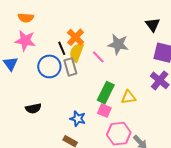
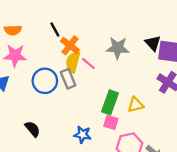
black triangle: (153, 25) -> (153, 43), moved
black line: (62, 48) -> (55, 29), moved
pink line: (98, 57) -> (88, 64), moved
black semicircle: (33, 108) -> (32, 129), turned -112

